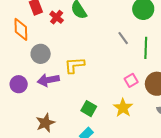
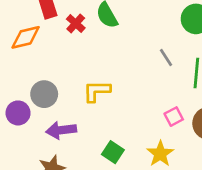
orange diamond: (21, 29) -> (26, 37), turned 75
gray circle: (41, 54) -> (44, 94), moved
purple arrow: (48, 80) -> (61, 130), moved

